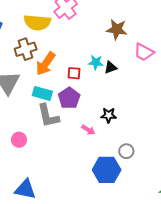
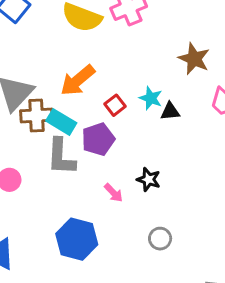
brown cross: (26, 49) -> (36, 116), moved
red square: (74, 73) -> (115, 105), turned 32
blue hexagon: (107, 170) -> (77, 239), moved

